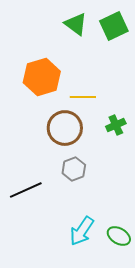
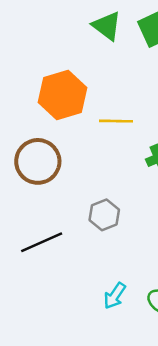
brown circle: (65, 128) -> (38, 161), moved
cyan arrow: (82, 231) -> (115, 296), size x0.7

